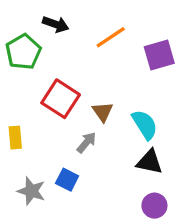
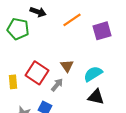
green pentagon: (23, 52) -> (18, 29), turned -30
red square: (61, 99) -> (37, 73), moved
cyan semicircle: (145, 125) -> (93, 74), turned -90

